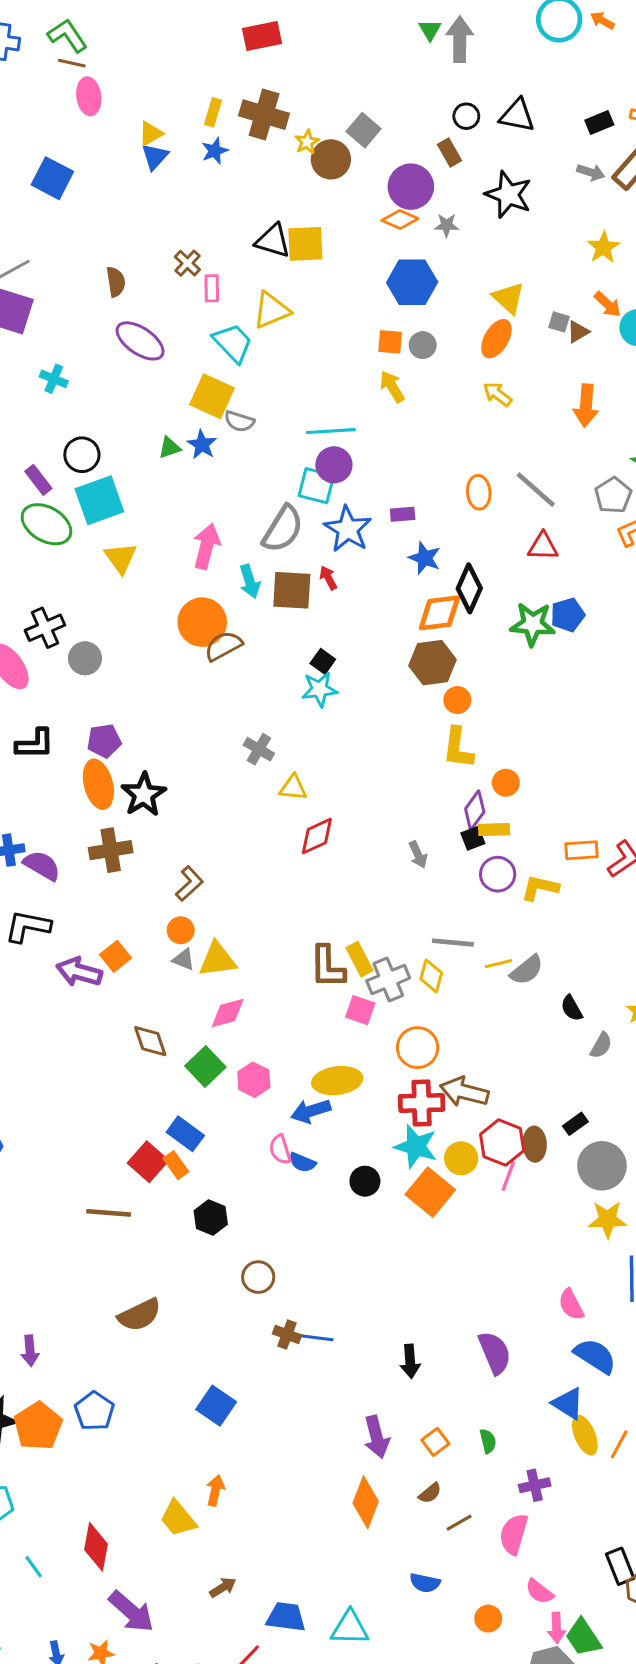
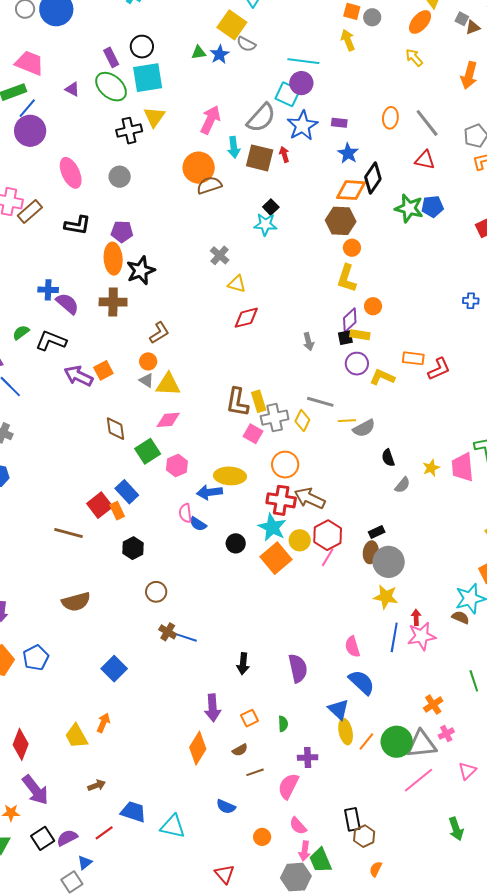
black cross: (45, 628) -> (129, 131), moved
brown ellipse: (535, 1144) -> (371, 552), moved

